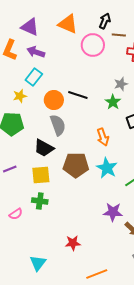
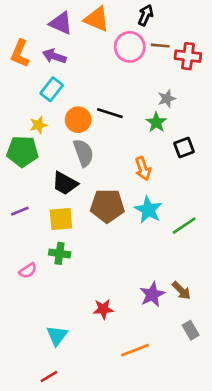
purple triangle: (30, 27) -> (61, 23), moved
brown line: (119, 35) -> (160, 46), moved
yellow star: (20, 96) -> (38, 125), moved
purple star: (113, 212) -> (152, 294), moved, turned -30

